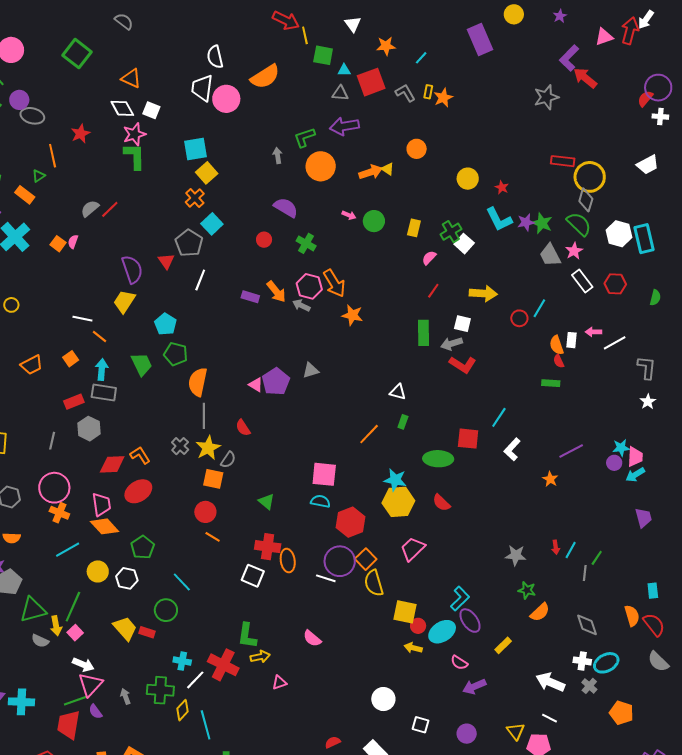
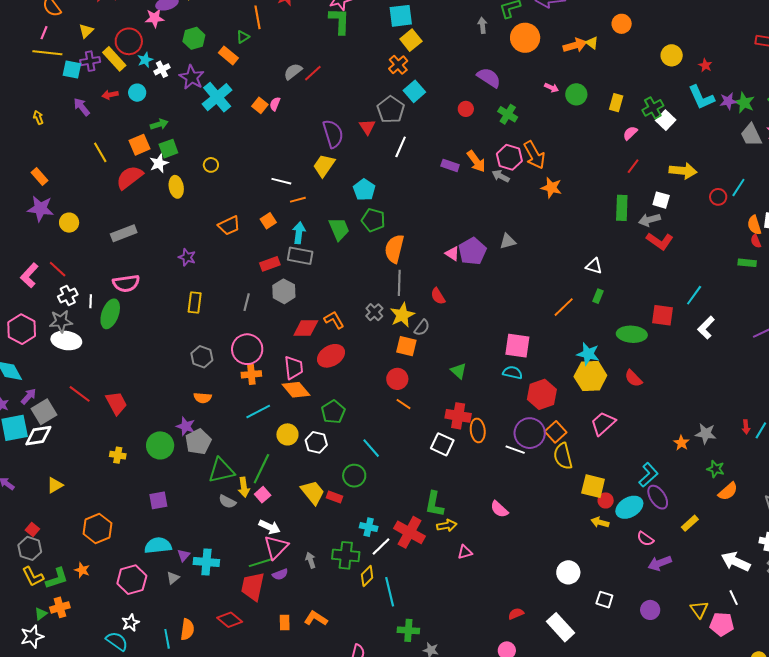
orange line: (100, 336) -> (298, 200), turned -56
orange star: (550, 479) -> (681, 443), moved
orange cross: (59, 513) -> (251, 374), turned -30
purple semicircle: (95, 712) -> (280, 574), turned -77
white line: (550, 718) -> (734, 598), turned 35

